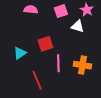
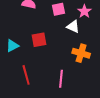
pink line: (58, 63) -> (61, 79), moved
orange cross: (82, 65) -> (81, 53), moved

